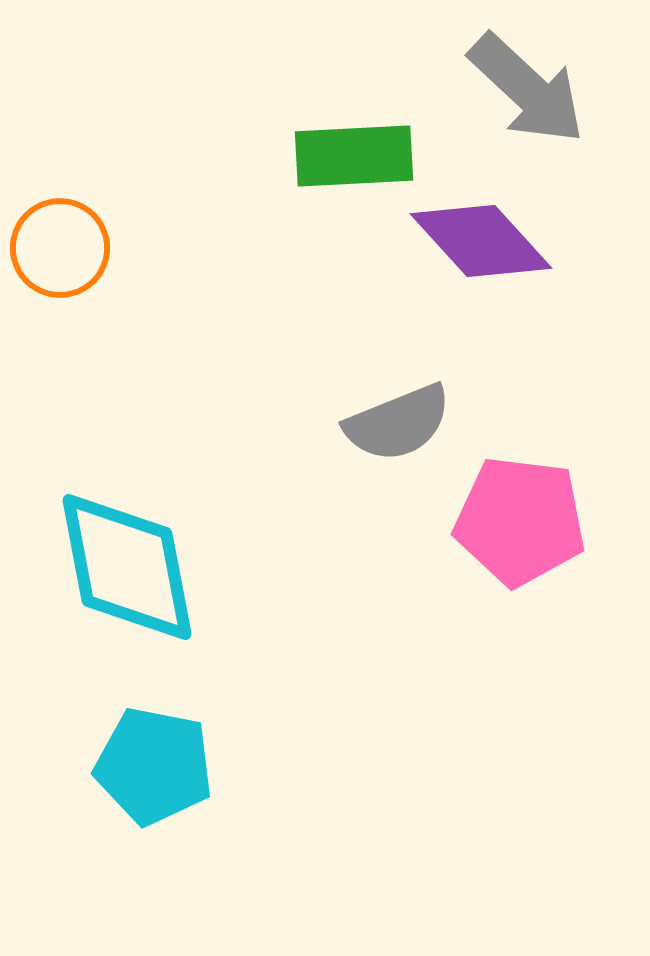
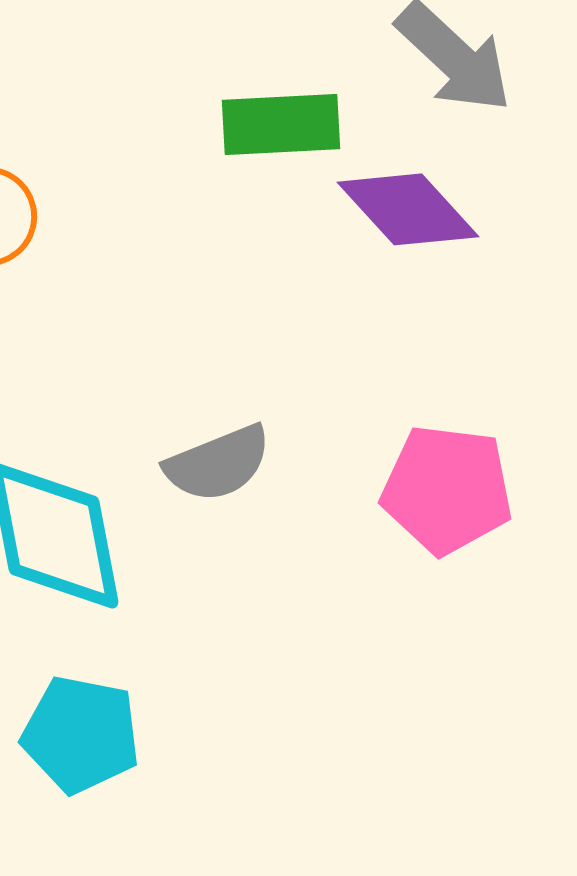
gray semicircle: (398, 423) -> (218, 463), moved

